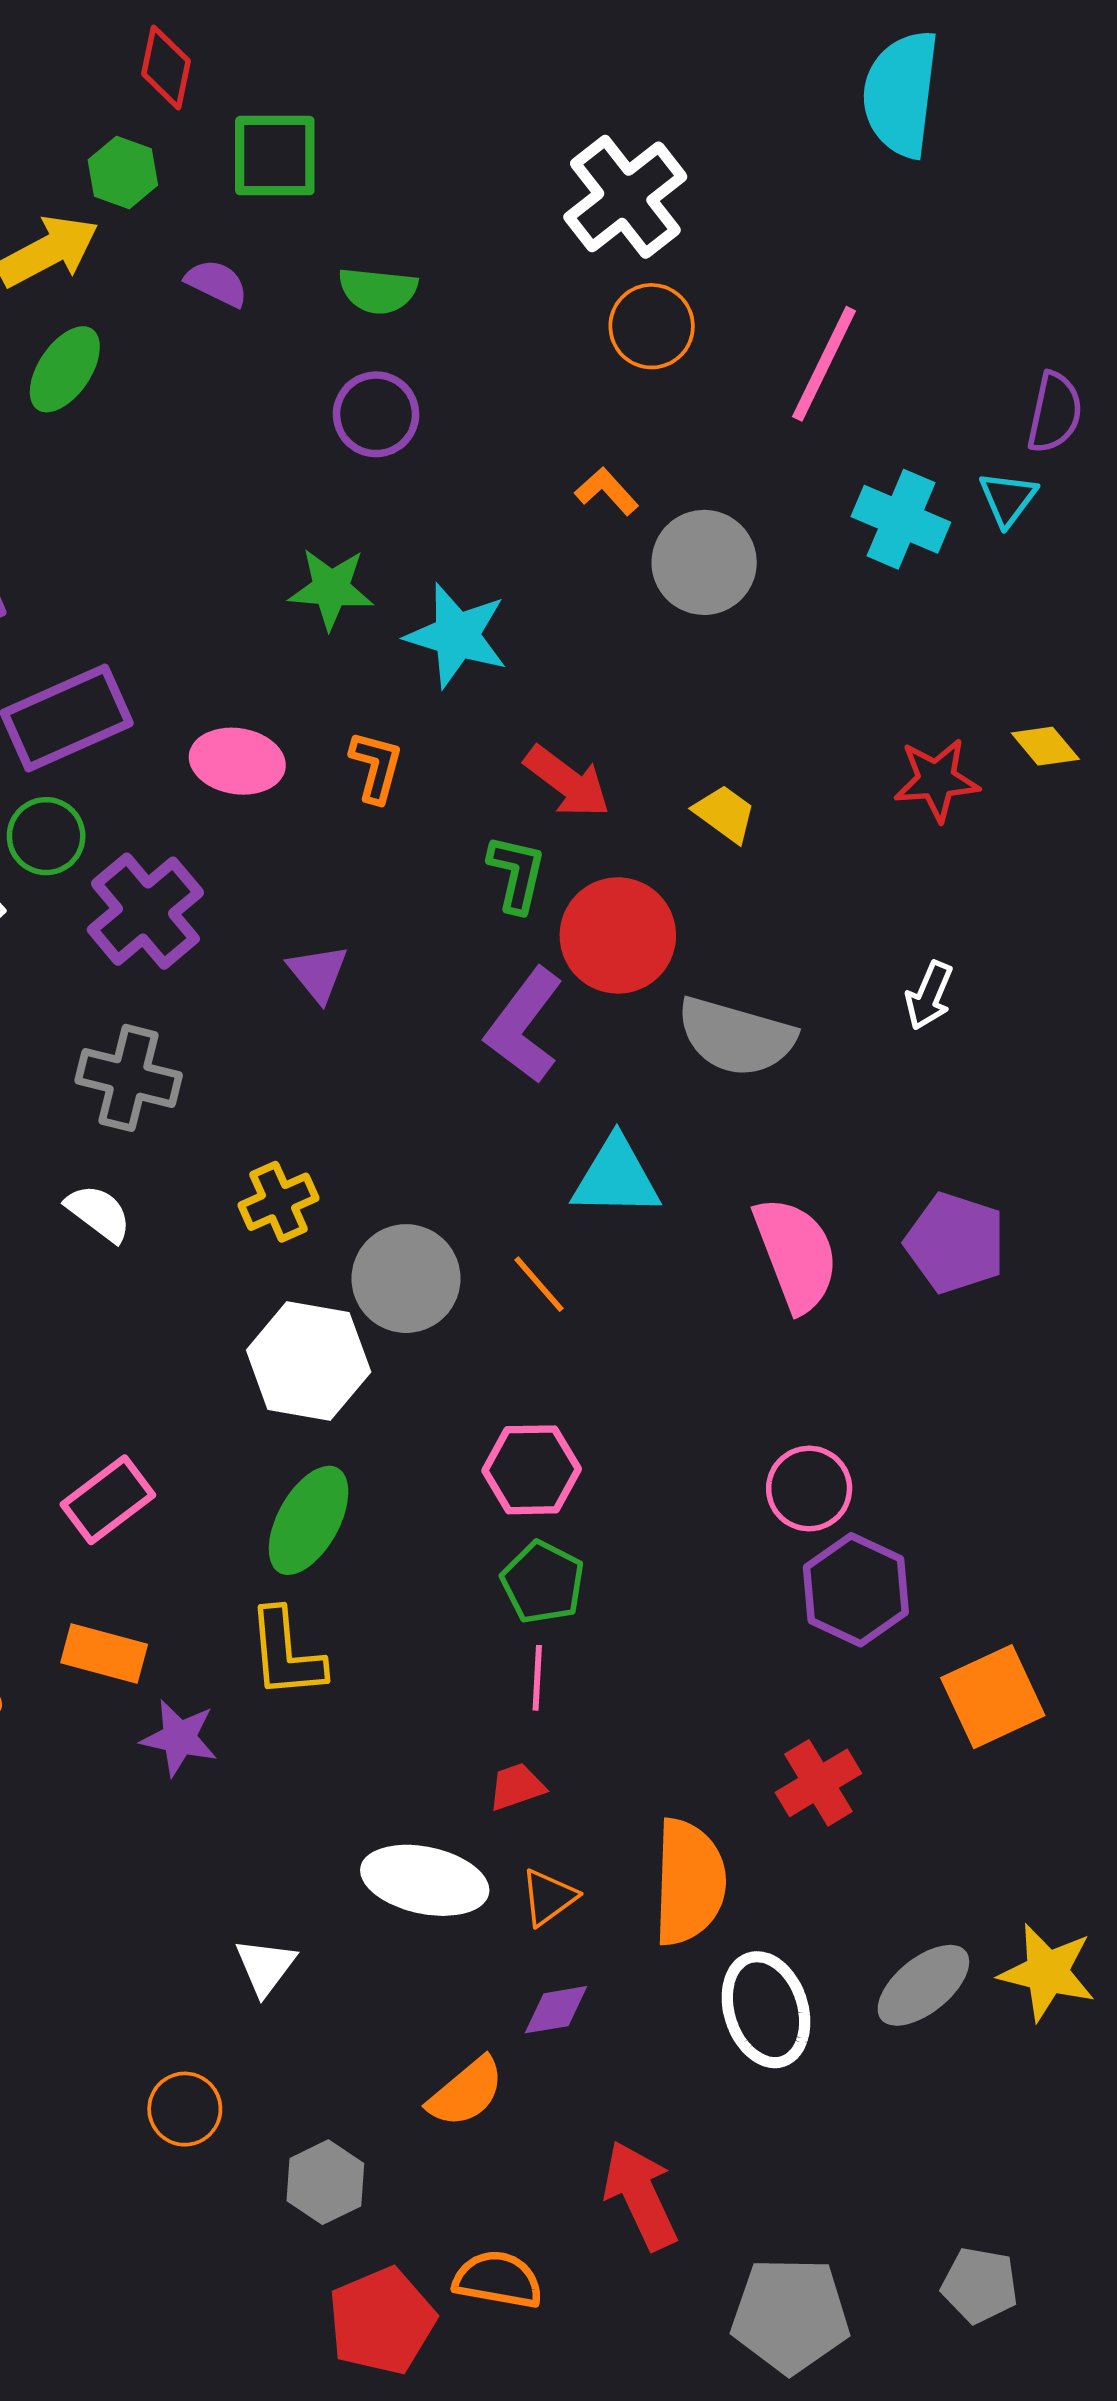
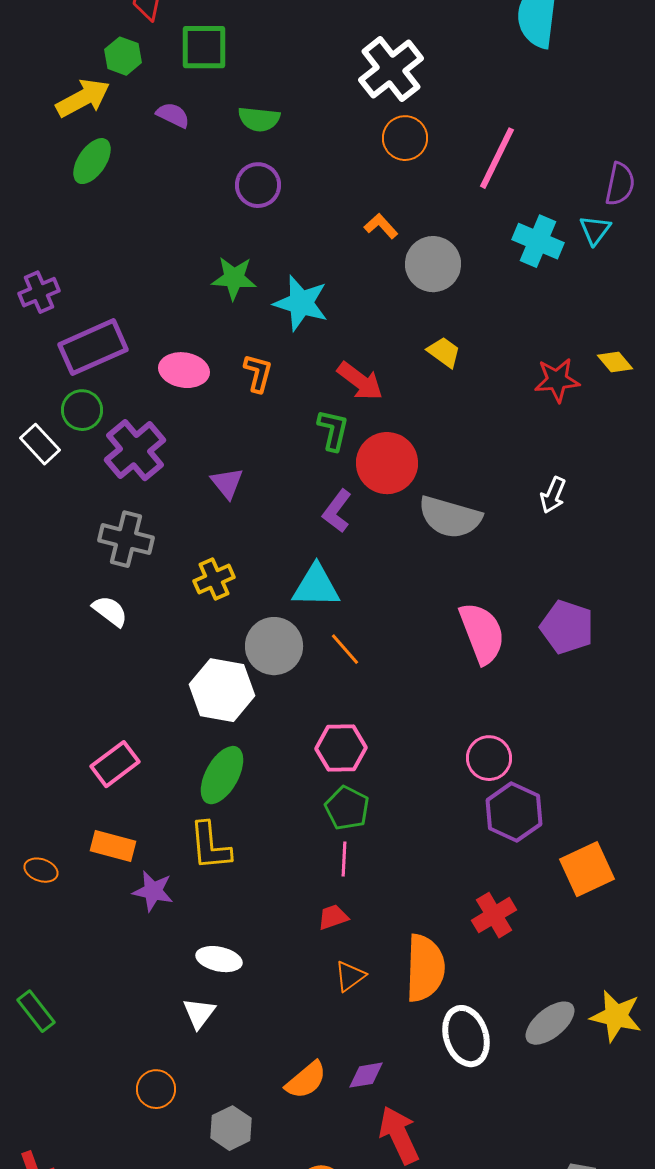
yellow trapezoid: (725, 814) -> (444, 352), moved
purple L-shape: (524, 1025) -> (337, 511), size x0.7
cyan triangle: (616, 1177) -> (316, 586), moved
yellow cross: (279, 1202) -> (214, 579), moved
white ellipse: (425, 1880) -> (219, 959), moved, size x0.7
purple diamond: (556, 2010) -> (366, 1075), moved

